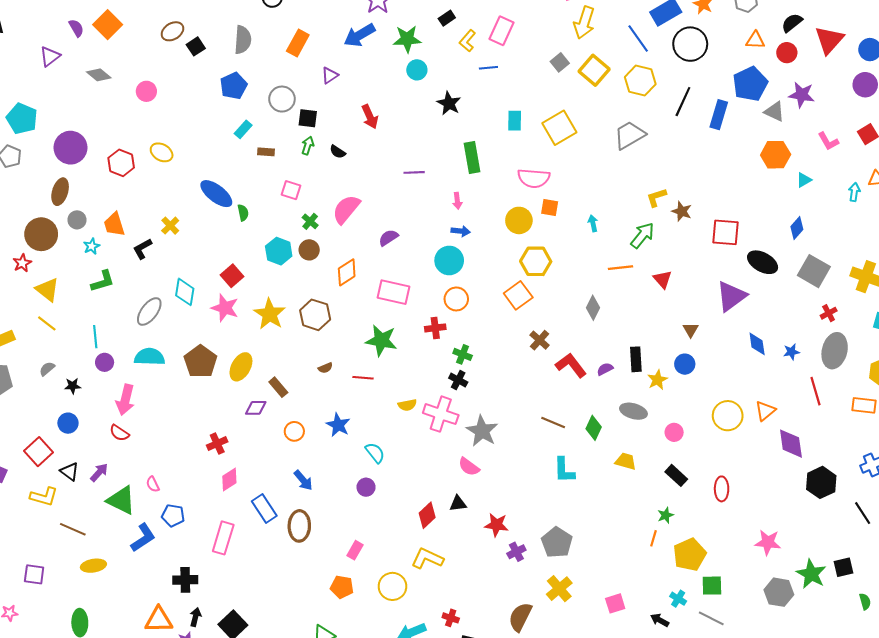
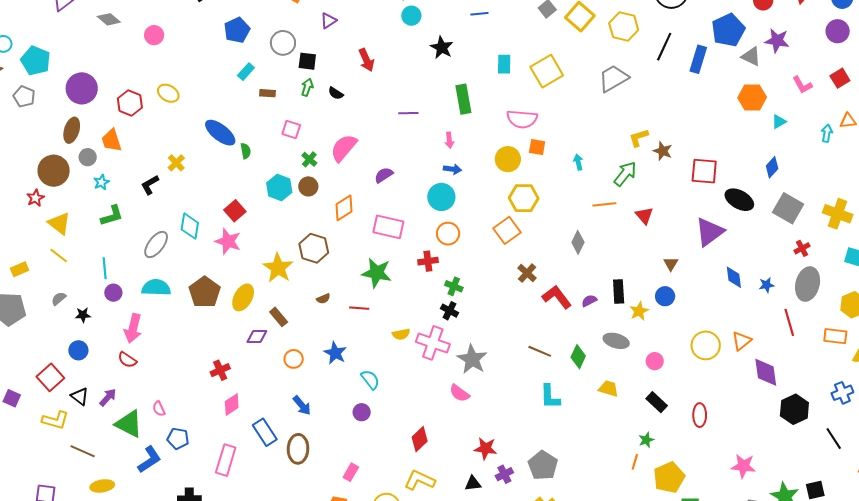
orange trapezoid: (114, 224) -> (112, 140), moved
yellow star: (270, 314) -> (278, 268), moved
black triangle: (458, 503) -> (473, 483), moved

